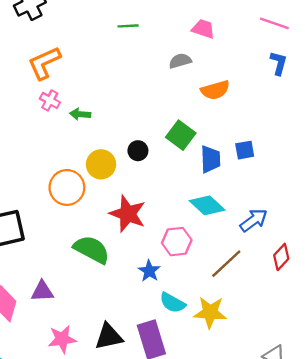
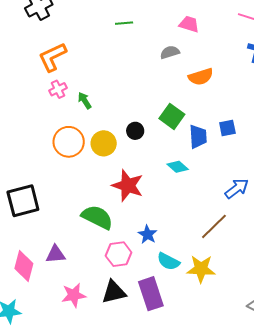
pink cross: (50, 100) -> (58, 89), turned 36
green arrow: (80, 114) -> (85, 100), turned 54
orange circle: (67, 187) -> (69, 142), moved
cyan diamond: (207, 205) -> (178, 167), moved, size x0.7
pink hexagon: (177, 242) -> (119, 254), moved

